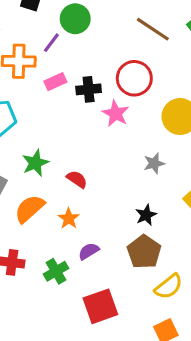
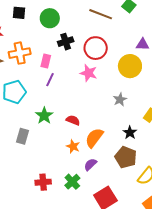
purple line: (51, 43) -> (50, 80), moved
pink rectangle: (55, 82) -> (46, 61), turned -40
black cross: (89, 89) -> (66, 42), moved
orange semicircle: (30, 209) -> (94, 138), moved
black star: (146, 215) -> (130, 133), moved

